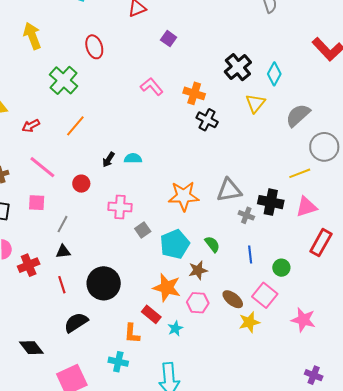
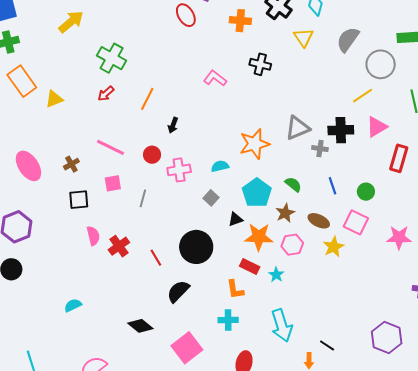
yellow arrow: (32, 36) -> (71, 22), turned 84
red ellipse: (94, 47) -> (186, 15), moved
pink L-shape: (152, 87) -> (215, 78), moved
orange cross: (194, 93) -> (240, 21), moved
red arrow: (31, 126) -> (106, 94), moved
orange line: (75, 126) -> (147, 99), moved
cyan semicircle: (133, 158) -> (220, 166), moved
pink cross: (120, 207) -> (179, 170), moved
gray square: (143, 230) -> (211, 198), moved
black triangle: (63, 252) -> (235, 219), moved
brown ellipse: (233, 299) -> (319, 221), moved
yellow star: (249, 322) -> (334, 247), moved

